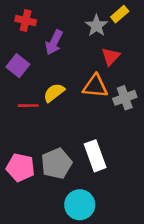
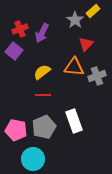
red cross: (26, 21) -> (20, 29), moved, turned -35
red line: (28, 106) -> (43, 95), moved
cyan circle: (80, 205) -> (33, 159), moved

